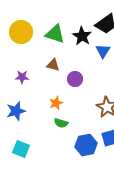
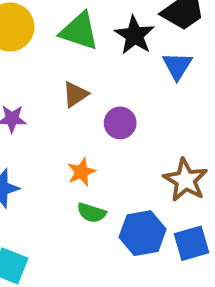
brown triangle: (53, 65) -> (75, 94), turned -48
blue hexagon: (86, 145) -> (143, 233), moved

